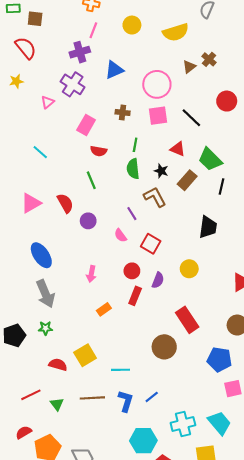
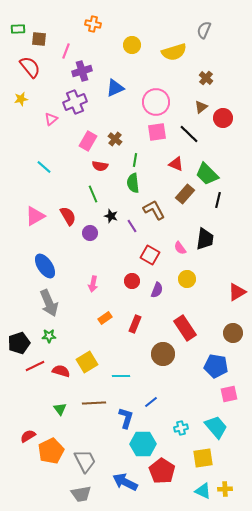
pink line: (93, 30) -> (66, 51), moved
brown triangle: (189, 67) -> (201, 107), moved
purple cross: (73, 84) -> (75, 102), turned 35
brown cross: (123, 113) -> (115, 139), moved, turned 32
black star: (161, 171) -> (111, 216), moved
pink semicircle: (120, 235) -> (180, 248), moved
red rectangle: (135, 296) -> (135, 324), moved
red line: (31, 395) -> (35, 366), moved
blue L-shape: (126, 401) -> (126, 418), moved
cyan cross: (183, 424) -> (181, 428), size x0.6

